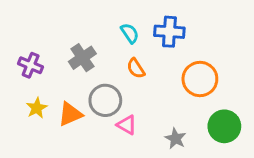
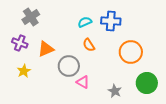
cyan semicircle: (130, 33) -> (85, 22), turned -80
gray cross: (82, 58) -> (31, 17), moved
orange triangle: (70, 114) -> (46, 49), moved

